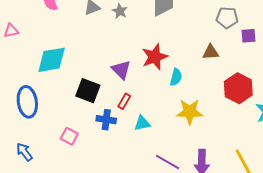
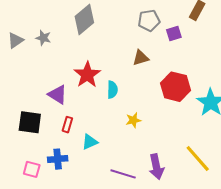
yellow star: (190, 112) -> (133, 120), size x0.6
blue cross: (106, 120) -> (58, 159), moved
pink square: (69, 136) -> (32, 169), moved

